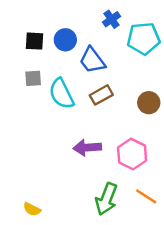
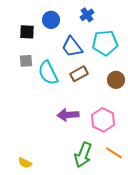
cyan pentagon: (144, 39) -> (105, 43), moved
blue circle: (65, 40) -> (51, 20), moved

